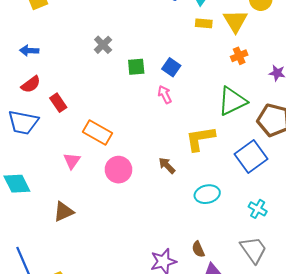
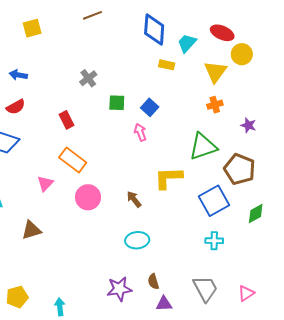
yellow rectangle: (204, 23) -> (167, 65), moved
red rectangle: (58, 103) -> (66, 120), moved
cyan ellipse: (207, 194) -> (137, 240), moved
cyan cross: (258, 209) -> (214, 241), moved, turned -36

